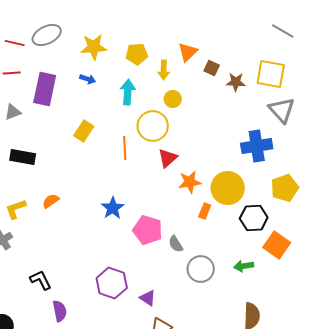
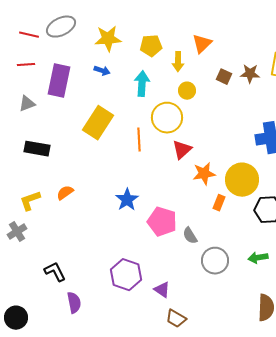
brown square: (212, 68) -> (224, 77), moved
yellow rectangle: (84, 131) -> (98, 123), size x1.5

